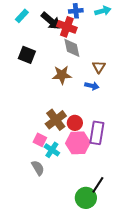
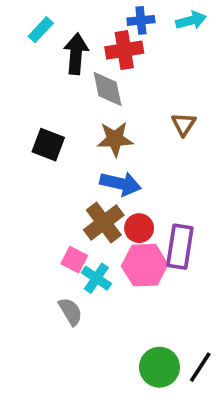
black arrow: (51, 21) -> (76, 54), moved, turned -125
red cross: (67, 27) -> (124, 50), turned -30
gray diamond: (72, 48) -> (108, 89), moved
black square: (27, 55) -> (48, 145), moved
blue arrow: (92, 86) -> (121, 184), moved, size x1.5
black line: (98, 185) -> (200, 367), moved

